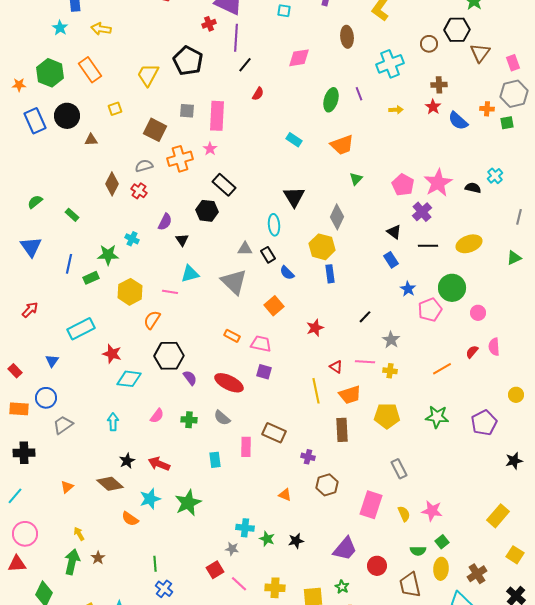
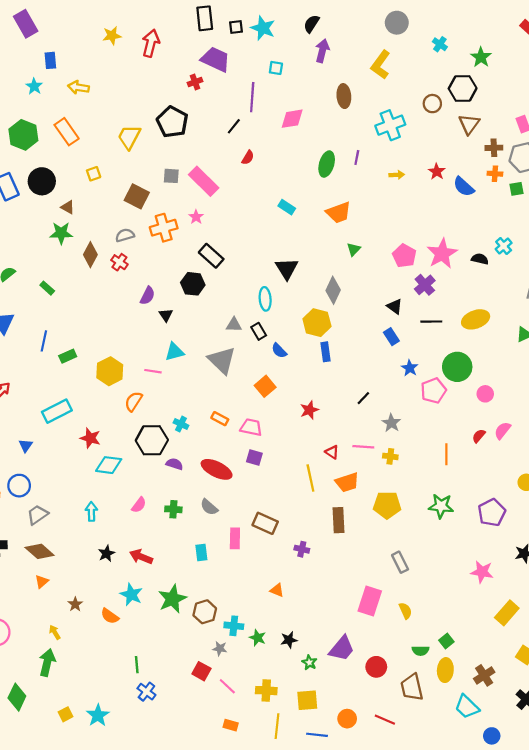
purple line: (236, 38) -> (252, 97), moved
brown triangle: (480, 53) -> (469, 124), moved
brown cross: (439, 85) -> (494, 148), moved
purple line: (359, 94) -> (357, 158), turned 32
pink rectangle: (217, 116) -> (204, 181), turned -48
brown triangle: (91, 140) -> (68, 207), turned 32
cyan cross: (132, 239) -> (181, 424), moved
green star: (108, 255) -> (61, 233), moved
pink semicircle: (494, 347) -> (503, 431), turned 42
orange line: (442, 369) -> (446, 454), turned -60
purple semicircle: (190, 378) -> (174, 464), turned -35
brown diamond: (110, 484) -> (40, 551), moved
brown hexagon: (327, 485) -> (205, 612), moved
cyan star: (150, 499) -> (131, 595), turned -30
pink star: (432, 511) -> (482, 572), moved
brown star: (98, 558) -> (75, 604), moved
red square: (215, 570) -> (201, 671), turned -30
green star: (342, 587) -> (309, 663), moved

